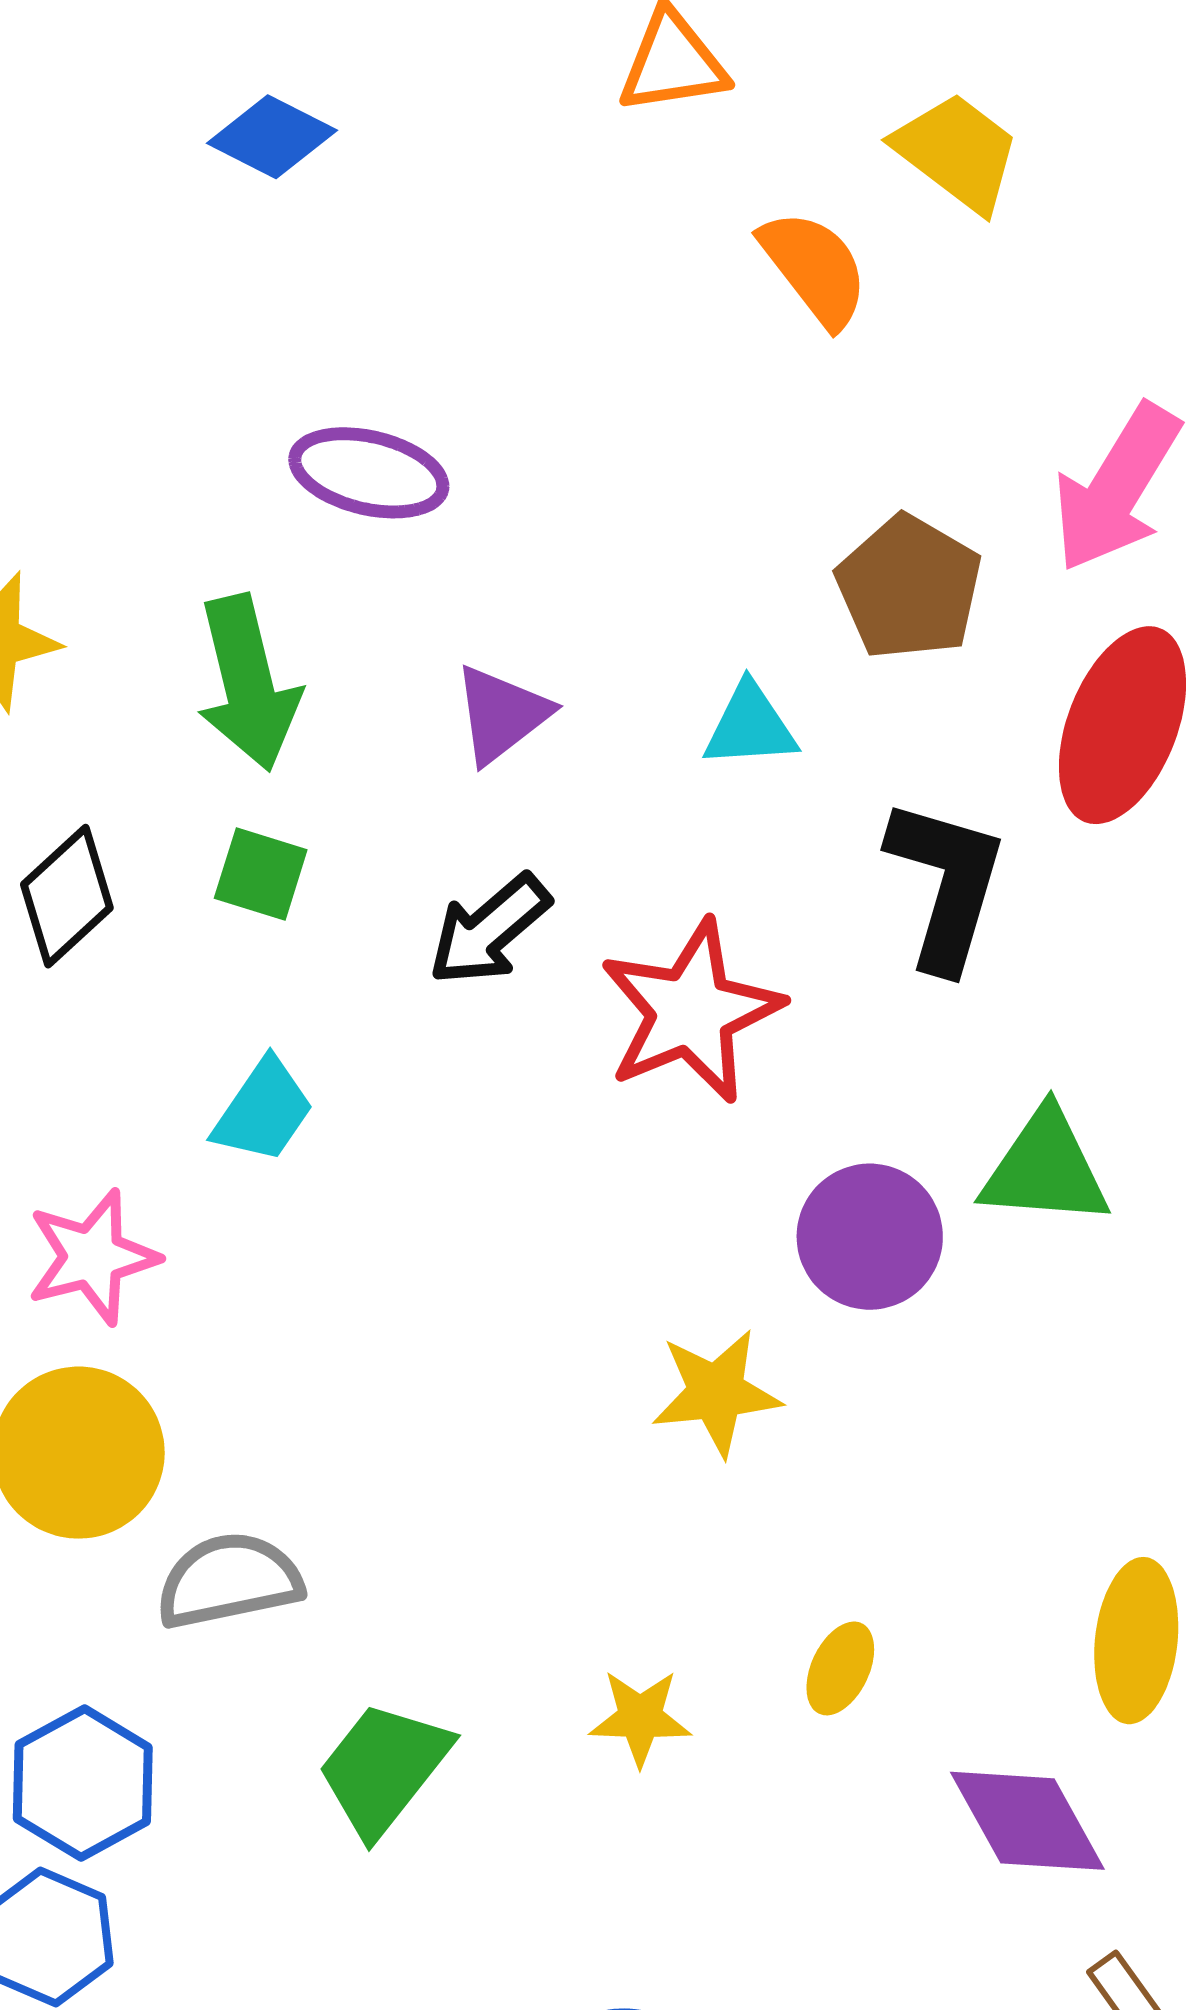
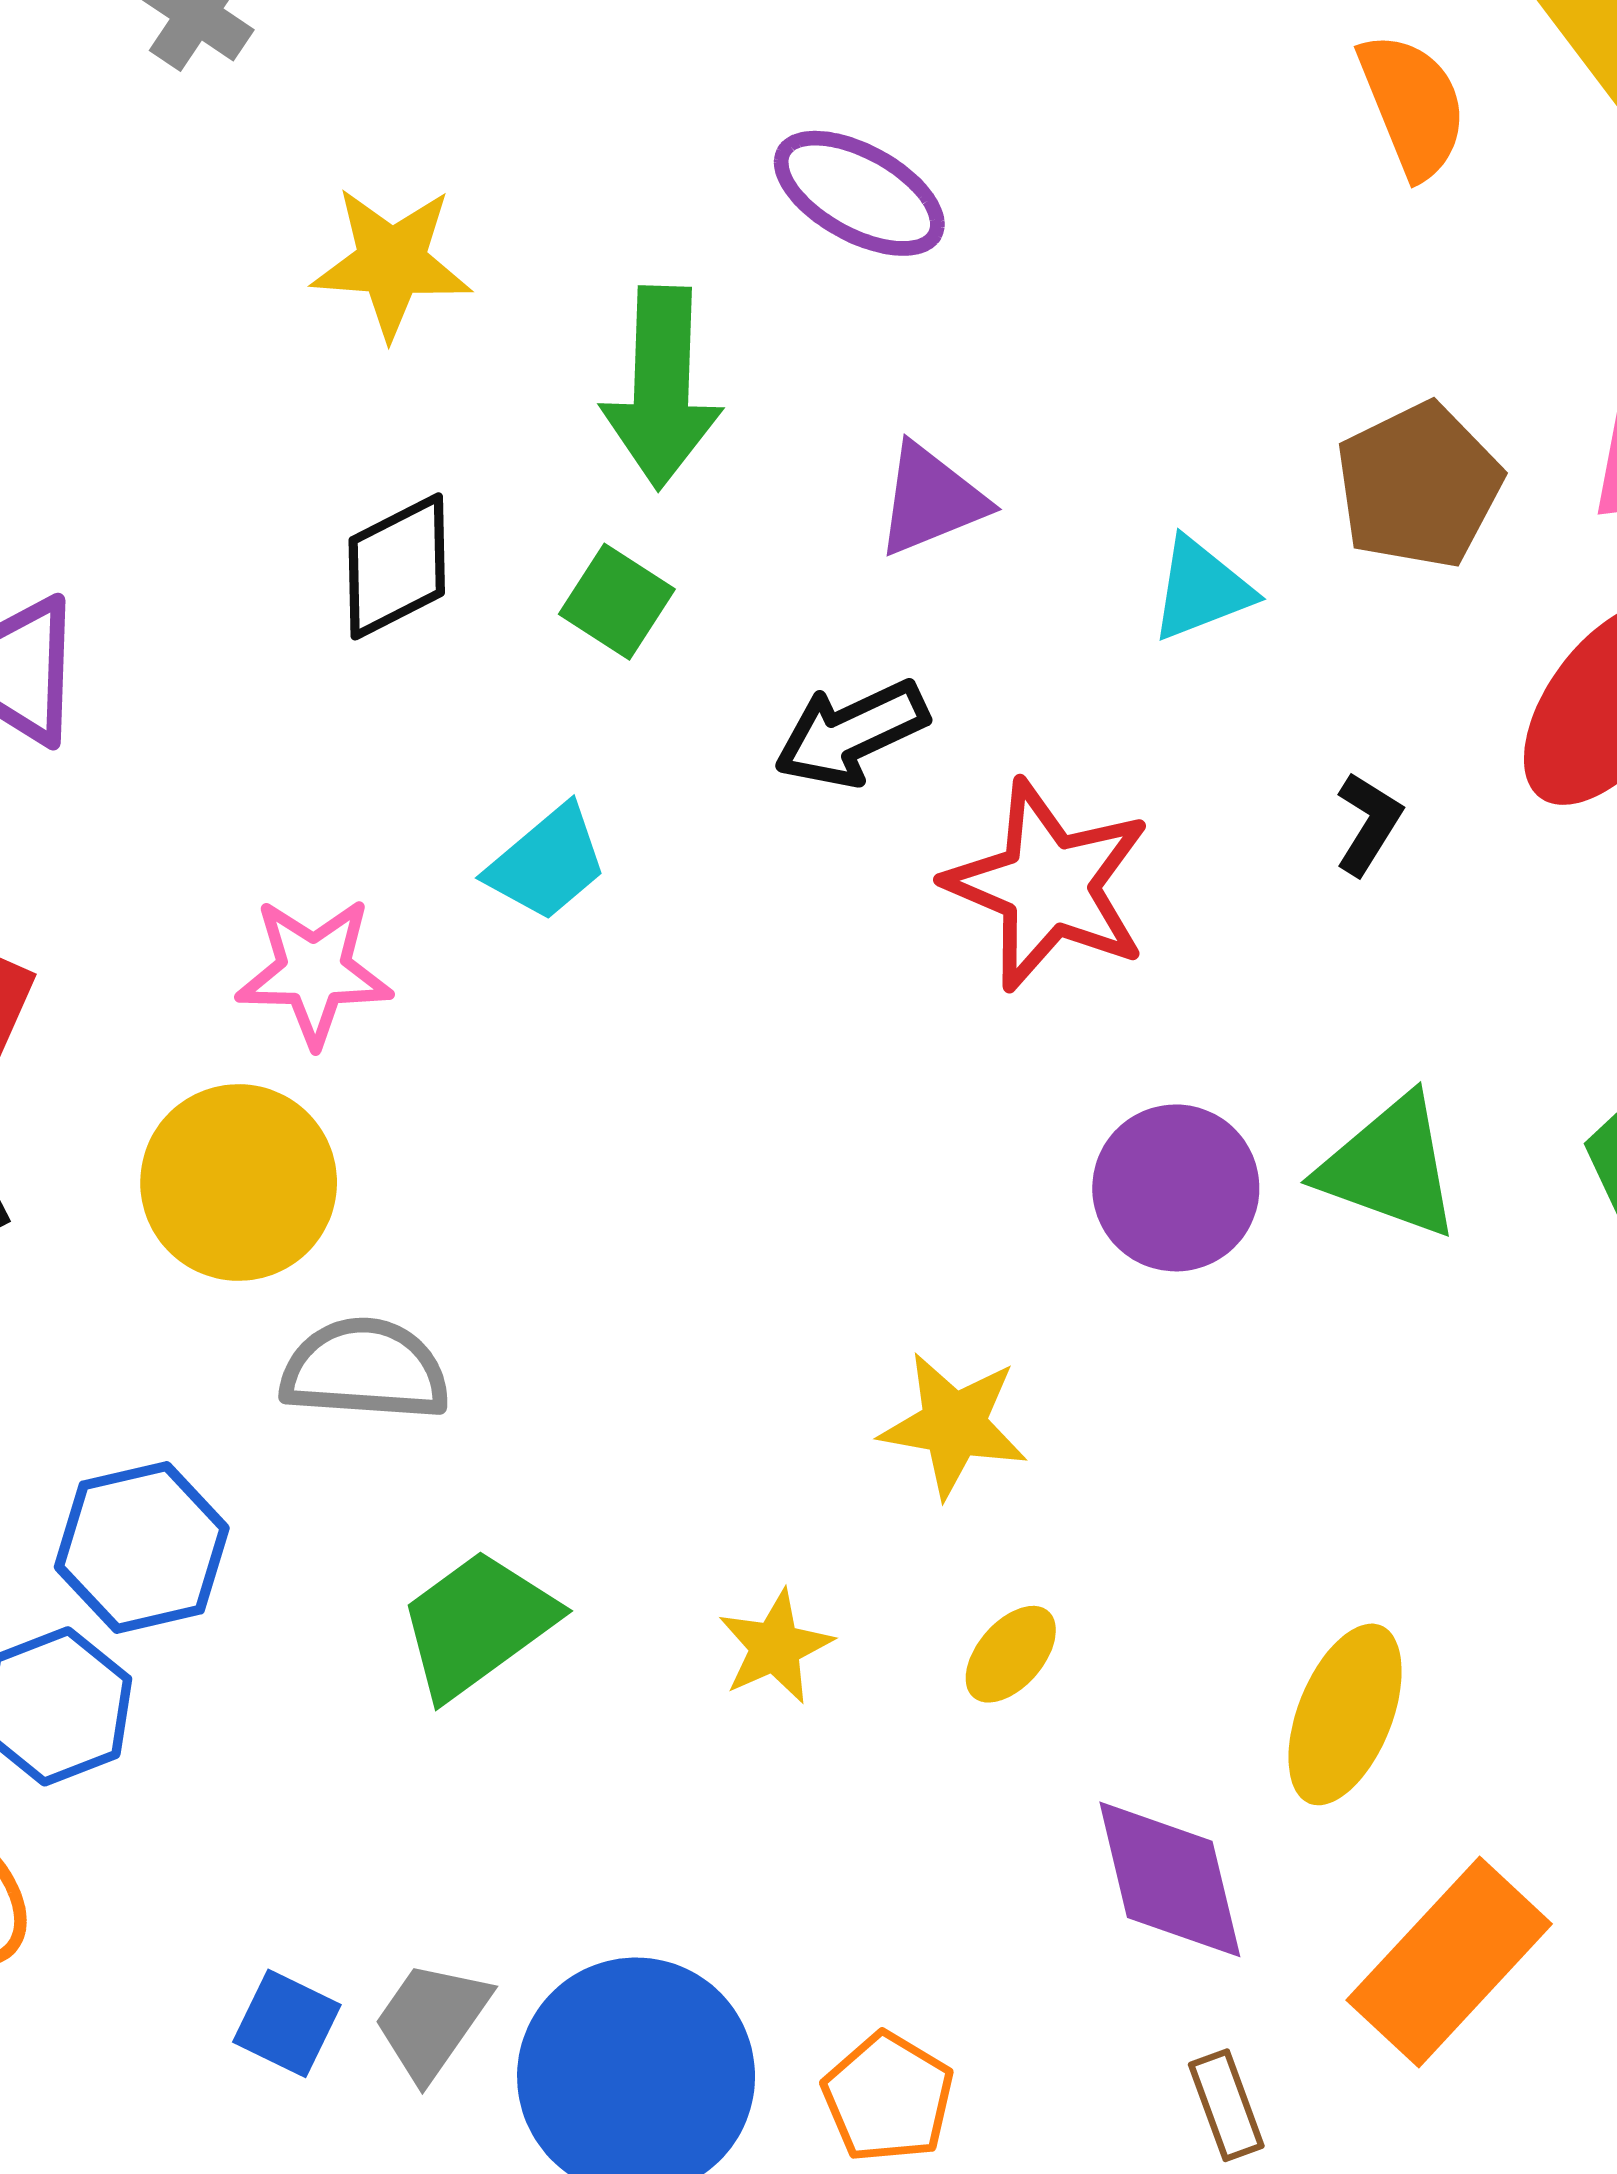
cyan triangle: (750, 726) -> (1201, 589), turned -33
black L-shape: (946, 884) -> (1368, 824), size x0.5
red star: (691, 1012) -> (1048, 885), turned 30
yellow star: (716, 1393) -> (954, 1425), moved
yellow star: (640, 1718) -> (775, 1647), turned 30

